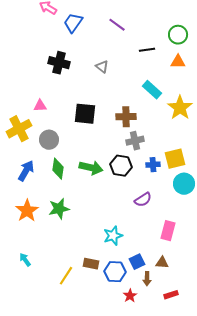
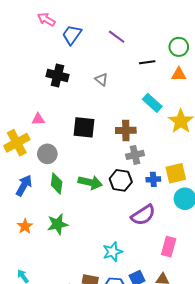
purple semicircle: (143, 200) -> (143, 215), size x1.4
orange star: (27, 211) -> (25, 226), size x0.7

